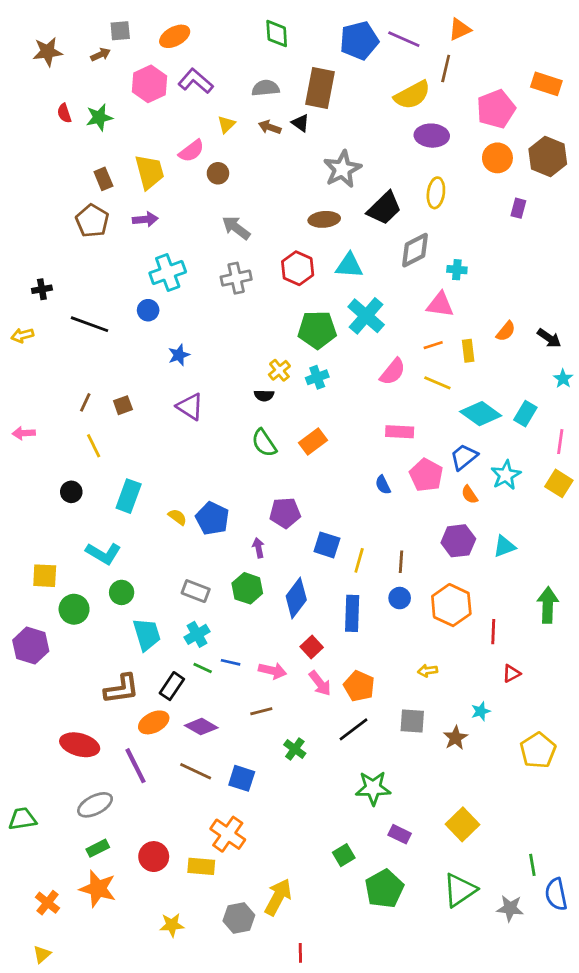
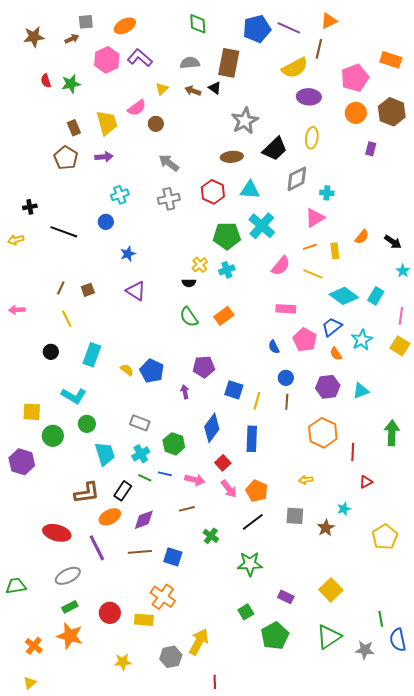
cyan cross: (168, 272) -> (120, 195), size x0.7
pink triangle: (440, 305) -> (315, 218), turned -40
green hexagon: (247, 588) -> (174, 444), moved
blue circle: (400, 598) -> (286, 378), moved
purple diamond: (201, 727) -> (144, 520), turned -50
brown line: (196, 771) -> (140, 552), turned -30
green star: (373, 788) -> (250, 564), moved

